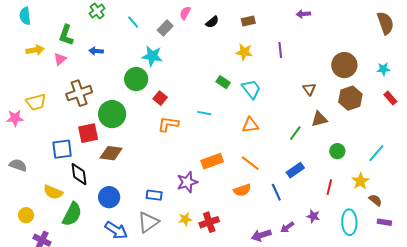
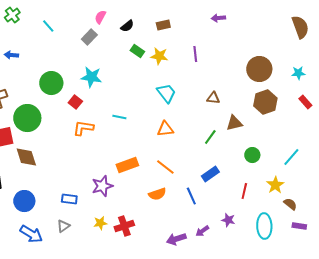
gray rectangle: (165, 28) -> (89, 37), moved
cyan star: (152, 56) -> (91, 77), moved
green rectangle: (223, 82) -> (137, 51), moved
brown triangle: (309, 89) -> (213, 98), moved, turned -48
brown diamond: (111, 153) -> (26, 157), turned 65
gray triangle: (148, 222) -> (63, 226), size x0.6

